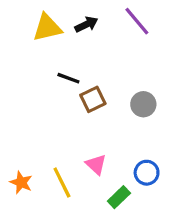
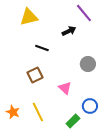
black arrow: (86, 24) -> (69, 31), moved
brown square: (93, 99) -> (35, 75), moved
pink triangle: (96, 165) -> (65, 88), moved

